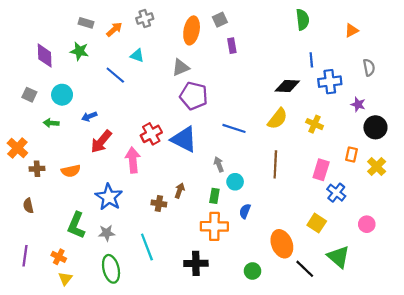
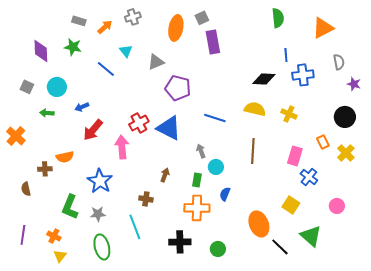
orange triangle: (352, 30) -> (323, 28), size x1.6
purple rectangle: (232, 46) -> (213, 42), size x1.6
cyan triangle: (137, 56) -> (126, 51), turned 32
gray triangle: (181, 67) -> (156, 62), moved
purple star: (358, 104) -> (354, 84), moved
yellow semicircle: (278, 119) -> (255, 109), turned -115
orange rectangle: (352, 155) -> (323, 142), turned -40
brown cross: (37, 169) -> (45, 169), moved
brown cross: (159, 204) -> (146, 199), moved
green circle: (252, 271) -> (218, 249), moved

